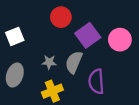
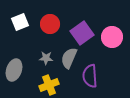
red circle: (61, 17) -> (50, 24), moved
white square: (15, 36) -> (20, 22), moved

